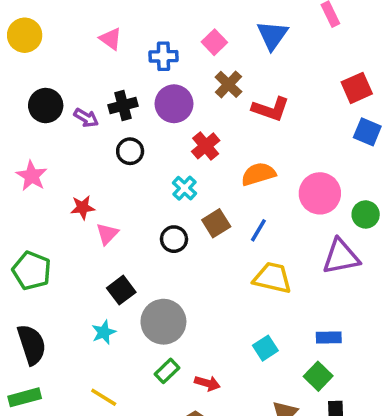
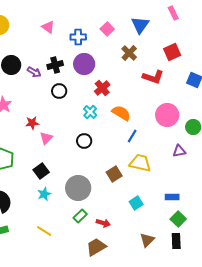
brown cross: (228, 84) -> (129, 53), moved
red square: (357, 88) -> (172, 52), moved
red L-shape: (271, 109) -> (153, 77), moved
orange semicircle: (258, 174) -> (121, 113), moved, turned 48
brown square: (216, 223) -> (114, 174), moved
purple triangle: (341, 257) -> (179, 151), size x0.6
black square: (121, 290) -> (41, 171), moved
green square: (318, 376) -> (178, 219), moved

